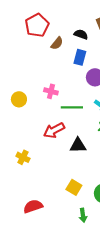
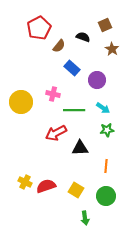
blue rectangle: (80, 57) -> (72, 68), moved, turned -63
yellow circle: (19, 99) -> (21, 102), size x1.5
yellow cross: (23, 157) -> (25, 182), moved
red semicircle: (33, 206) -> (46, 186), moved

